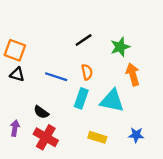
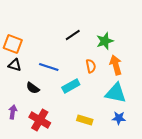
orange semicircle: (87, 72) -> (91, 66), moved
cyan rectangle: (81, 98) -> (71, 86), turned 42
cyan triangle: (112, 101) -> (116, 93), moved
black semicircle: (41, 112) -> (33, 88), moved

